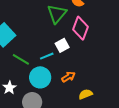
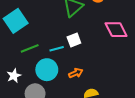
pink diamond: (81, 28) -> (116, 30), moved, turned -55
green line: (21, 59) -> (30, 48), turned -60

